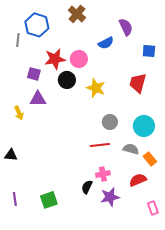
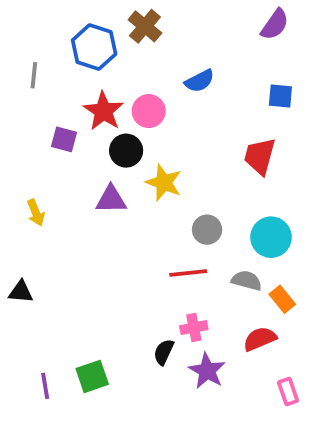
blue hexagon: (37, 25) -> (94, 47), moved
purple semicircle: (126, 27) -> (275, 24), moved, turned 60
red star: (55, 59) -> (104, 111), turned -30
yellow star: (96, 88) -> (164, 183), moved
purple triangle: (38, 99) -> (111, 200), moved
purple star: (110, 197) -> (207, 371), turned -30
purple line: (15, 199) -> (45, 386), moved

